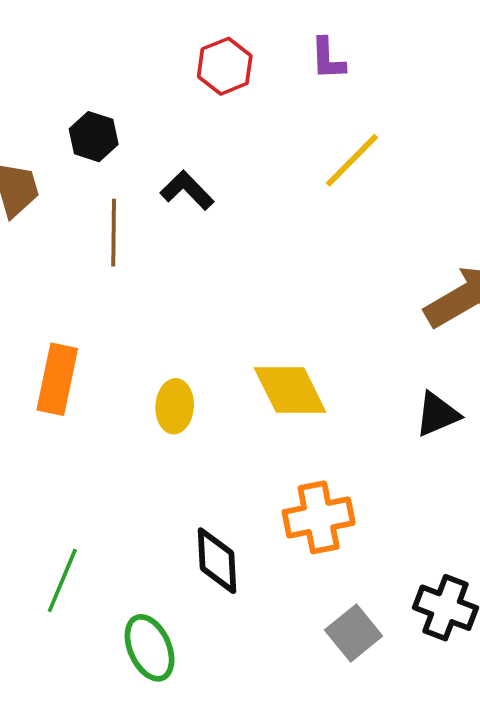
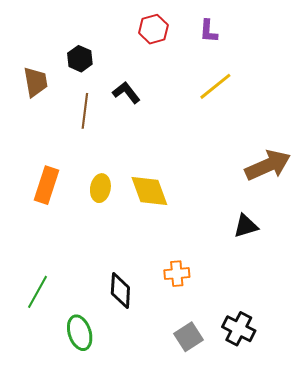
yellow diamond: (290, 390) -> (149, 191), moved
yellow ellipse: (175, 406) -> (100, 188), moved
orange cross: (319, 517) -> (177, 274), size x0.7

